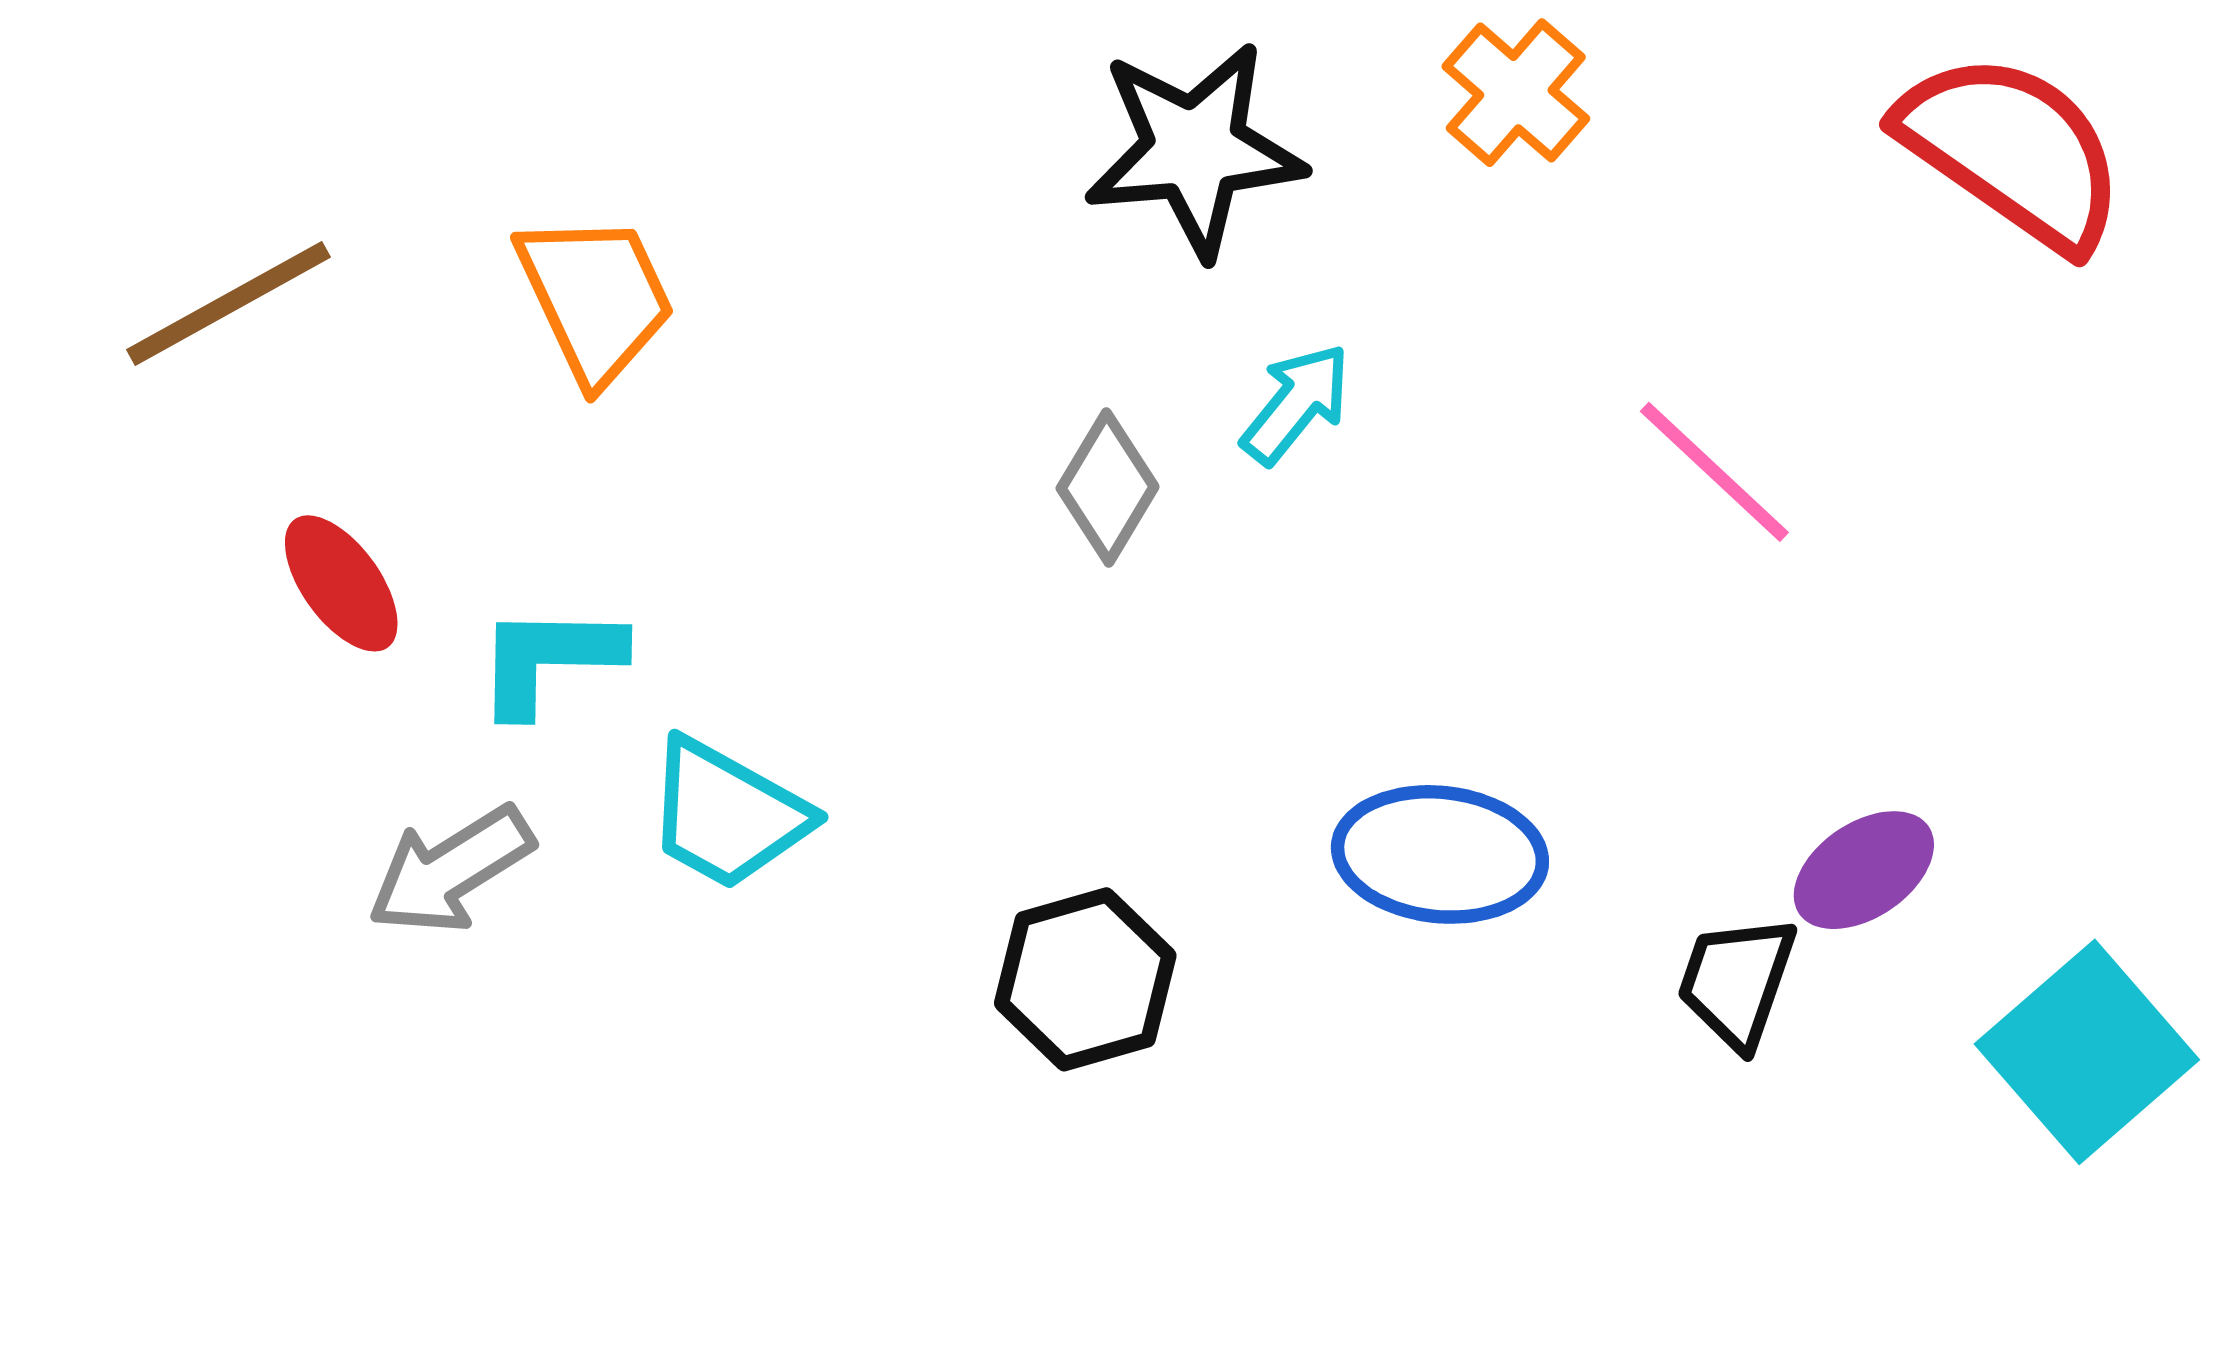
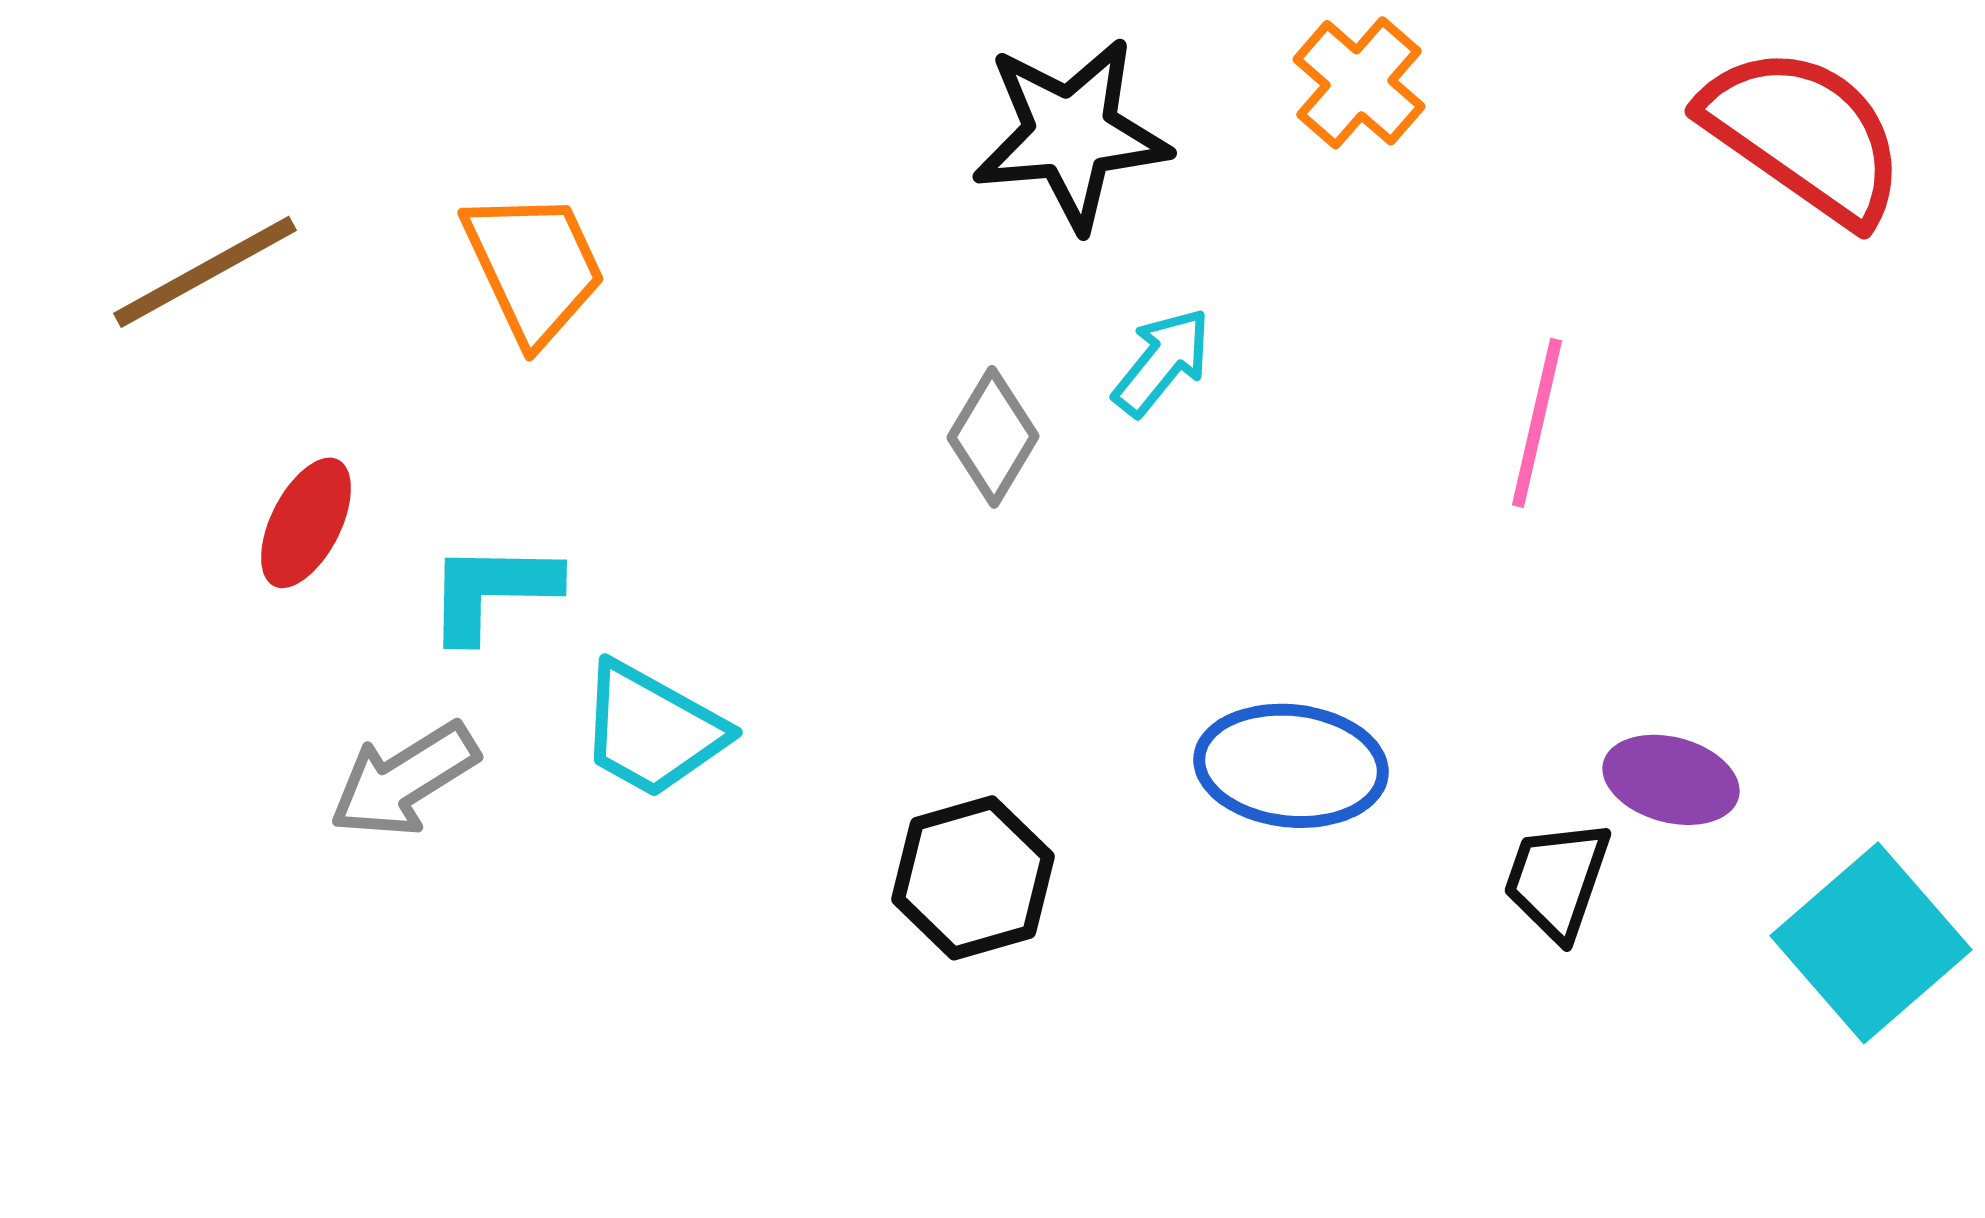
pink line: (1714, 472) -> (1537, 423), turned 60
red ellipse: (341, 583) -> (306, 523), turned 63
purple ellipse: (1864, 870) -> (1671, 780), turned 49

